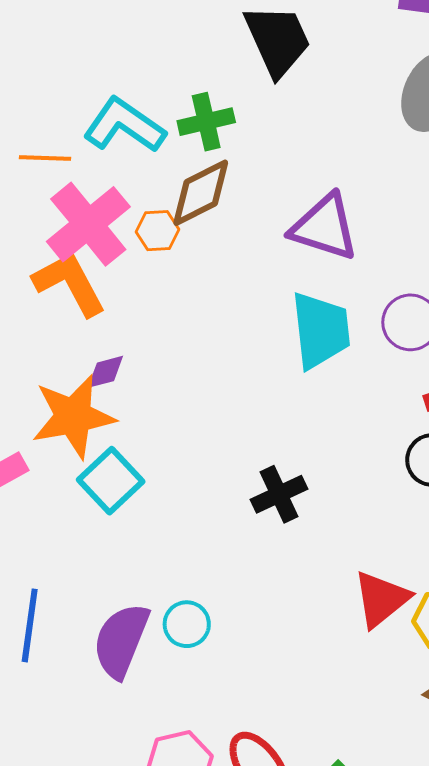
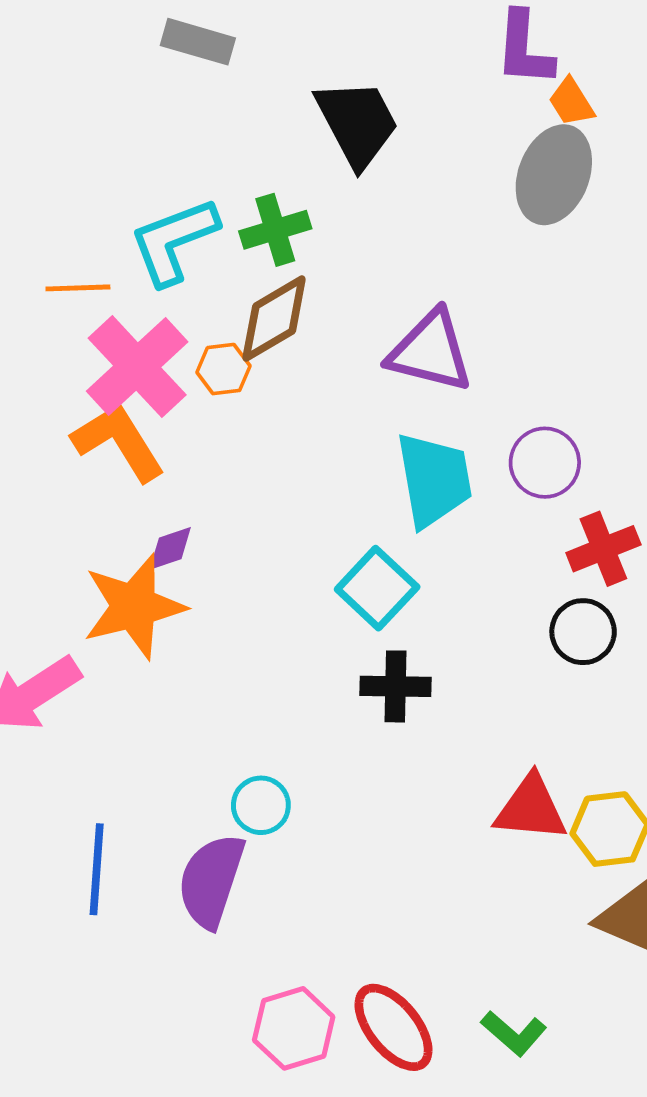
cyan L-shape: (124, 125) -> (174, 241), turned -52
cyan square: (111, 481) -> (377, 588), moved
black cross: (279, 494) -> (395, 686), turned 30
red triangle: (381, 599) -> (531, 808), turned 48
cyan circle: (187, 624) -> (261, 805), moved

